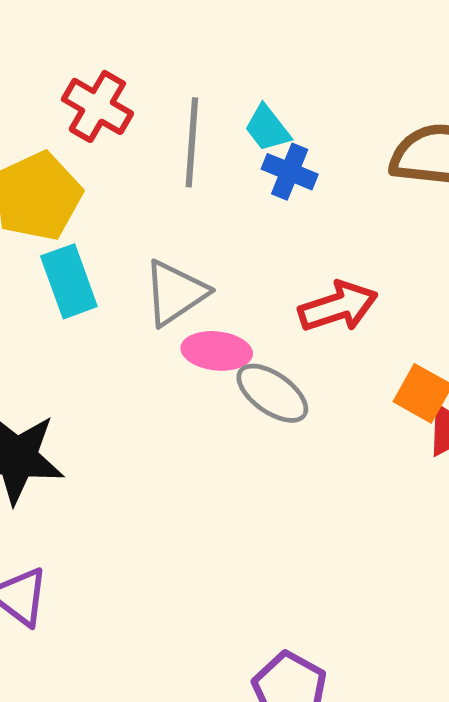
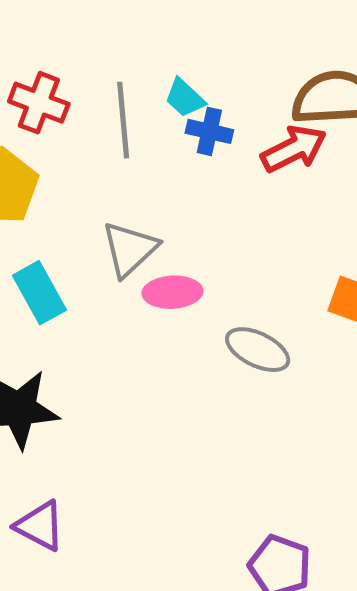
cyan rectangle: (69, 281) -> (39, 293), moved
red arrow: (338, 307) -> (294, 149), moved
gray ellipse: (272, 393) -> (258, 350), moved

